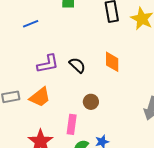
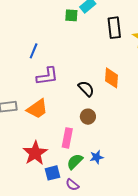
blue line: (31, 24) -> (34, 51), moved, turned -49
black semicircle: (77, 65) -> (86, 89), moved

